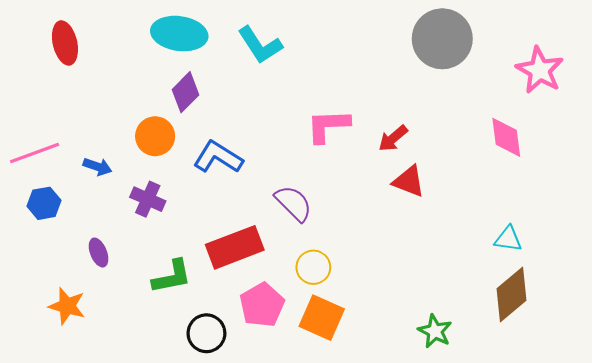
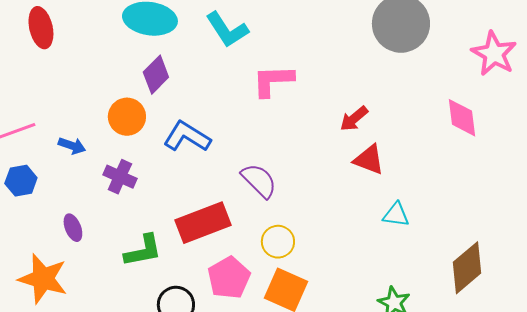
pink L-shape: (328, 126) -> (273, 81), moved
cyan triangle: (508, 239) -> (396, 215), moved
orange star: (67, 306) -> (43, 279), size x1.4

